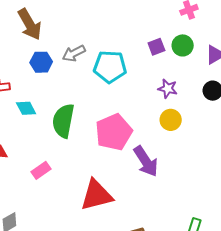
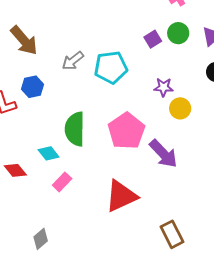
blue hexagon: (41, 62) -> (33, 87), moved
purple star: (168, 89) -> (164, 87), moved
cyan diamond: (26, 108) -> (49, 153), moved

